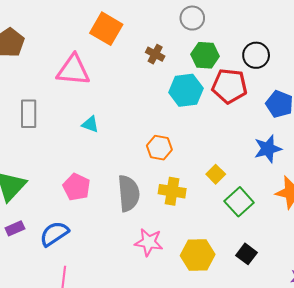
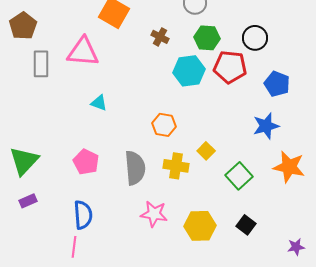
gray rectangle: (29, 114) -> (41, 64), moved
yellow square: (216, 174) -> (206, 151), moved
blue semicircle: (54, 234) -> (83, 215), moved, turned 120

